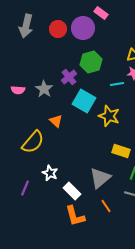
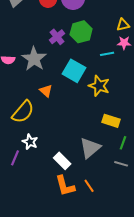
purple cross: (69, 77) -> (57, 37), moved
gray star: (44, 89) -> (34, 59), size x1.4
white star: (50, 173) -> (30, 142), moved
orange line: (106, 206) -> (89, 186), moved

